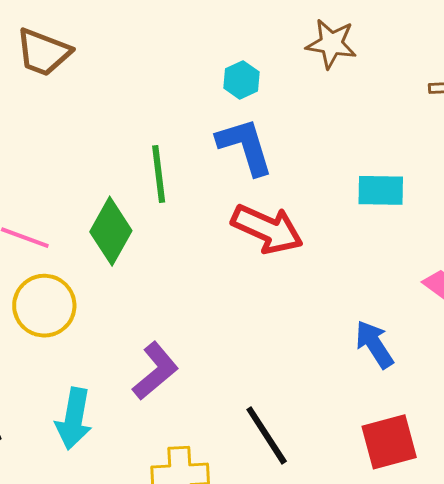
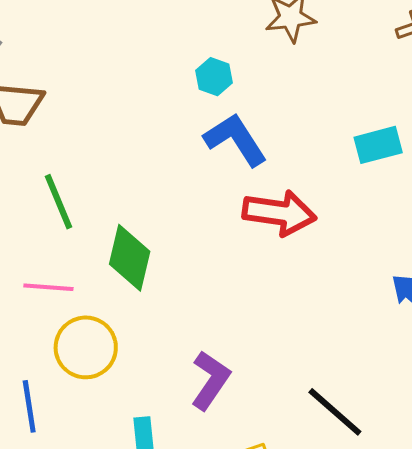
green line: (159, 174) -> (59, 202), moved

